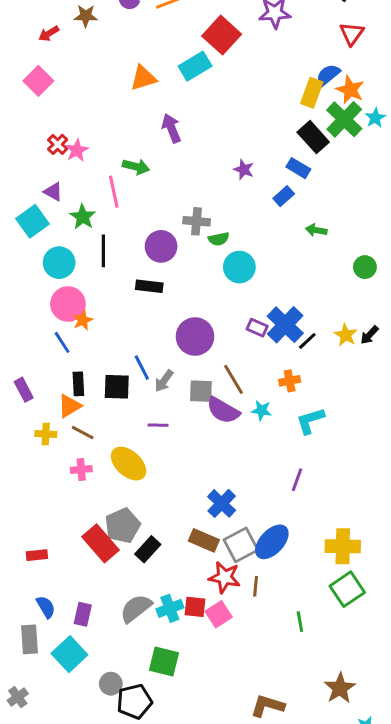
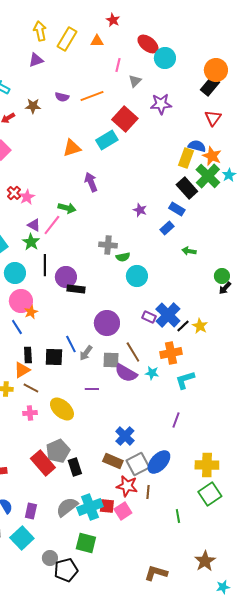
blue semicircle: (328, 75) -> (197, 146), turned 54
purple triangle: (53, 192) -> (34, 225), moved
pink line: (114, 192) -> (52, 225), turned 50
purple circle: (161, 246) -> (66, 277), moved
yellow star: (346, 335) -> (200, 326), moved
black arrow: (369, 335) -> (225, 288), moved
orange cross: (290, 381) -> (171, 353), size x1.5
purple line: (158, 425) -> (92, 389), moved
black rectangle: (148, 549) -> (75, 467), turned -60
cyan cross: (170, 608) -> (90, 507), size x1.4

